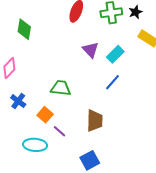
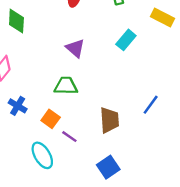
purple triangle: (91, 50) -> (75, 48), moved
blue line: (113, 82) -> (151, 105), moved
cyan ellipse: (35, 145) -> (42, 155), turned 60

